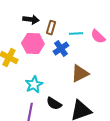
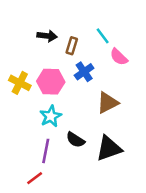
cyan line: (76, 34) -> (103, 36), moved, turned 56
pink semicircle: (98, 37) -> (119, 57), moved
pink hexagon: (33, 44) -> (51, 82), moved

